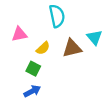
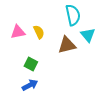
cyan semicircle: (57, 16) -> (73, 15), moved
yellow semicircle: (43, 48) -> (39, 32), moved, turned -72

